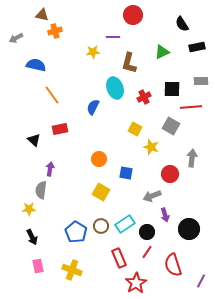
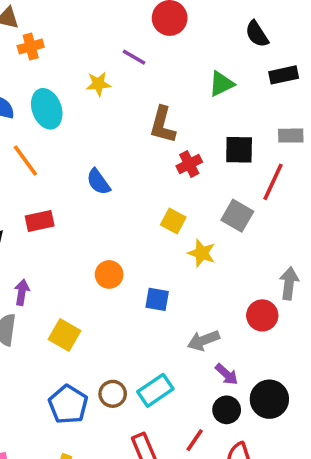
purple line: (113, 37) -> (134, 57), turned 32
brown L-shape: (129, 63) -> (163, 125), moved
cyan ellipse: (115, 88) -> (47, 109), moved
blue semicircle: (93, 107) -> (98, 182), turned -63
red line: (191, 107) -> (273, 182), turned -60
gray arrow: (192, 158) -> (289, 283), moved
red circle: (170, 174) -> (262, 315), moved
yellow square: (101, 192) -> (65, 335), moved
purple arrow: (165, 215) -> (227, 374), turned -32
black circle: (147, 232) -> (227, 410), moved

